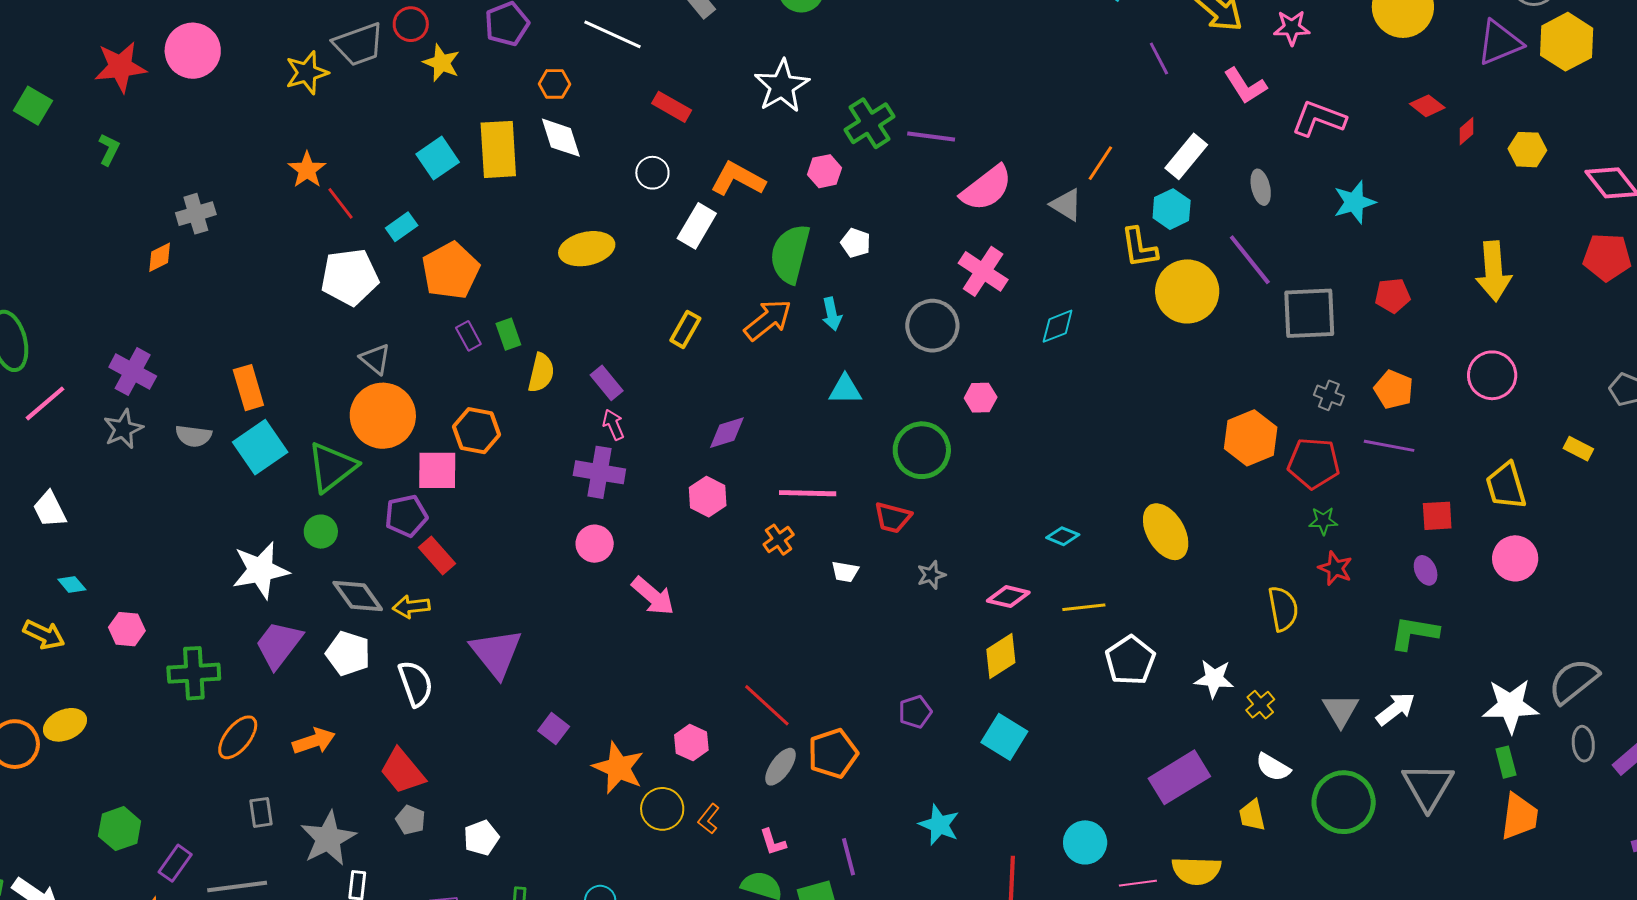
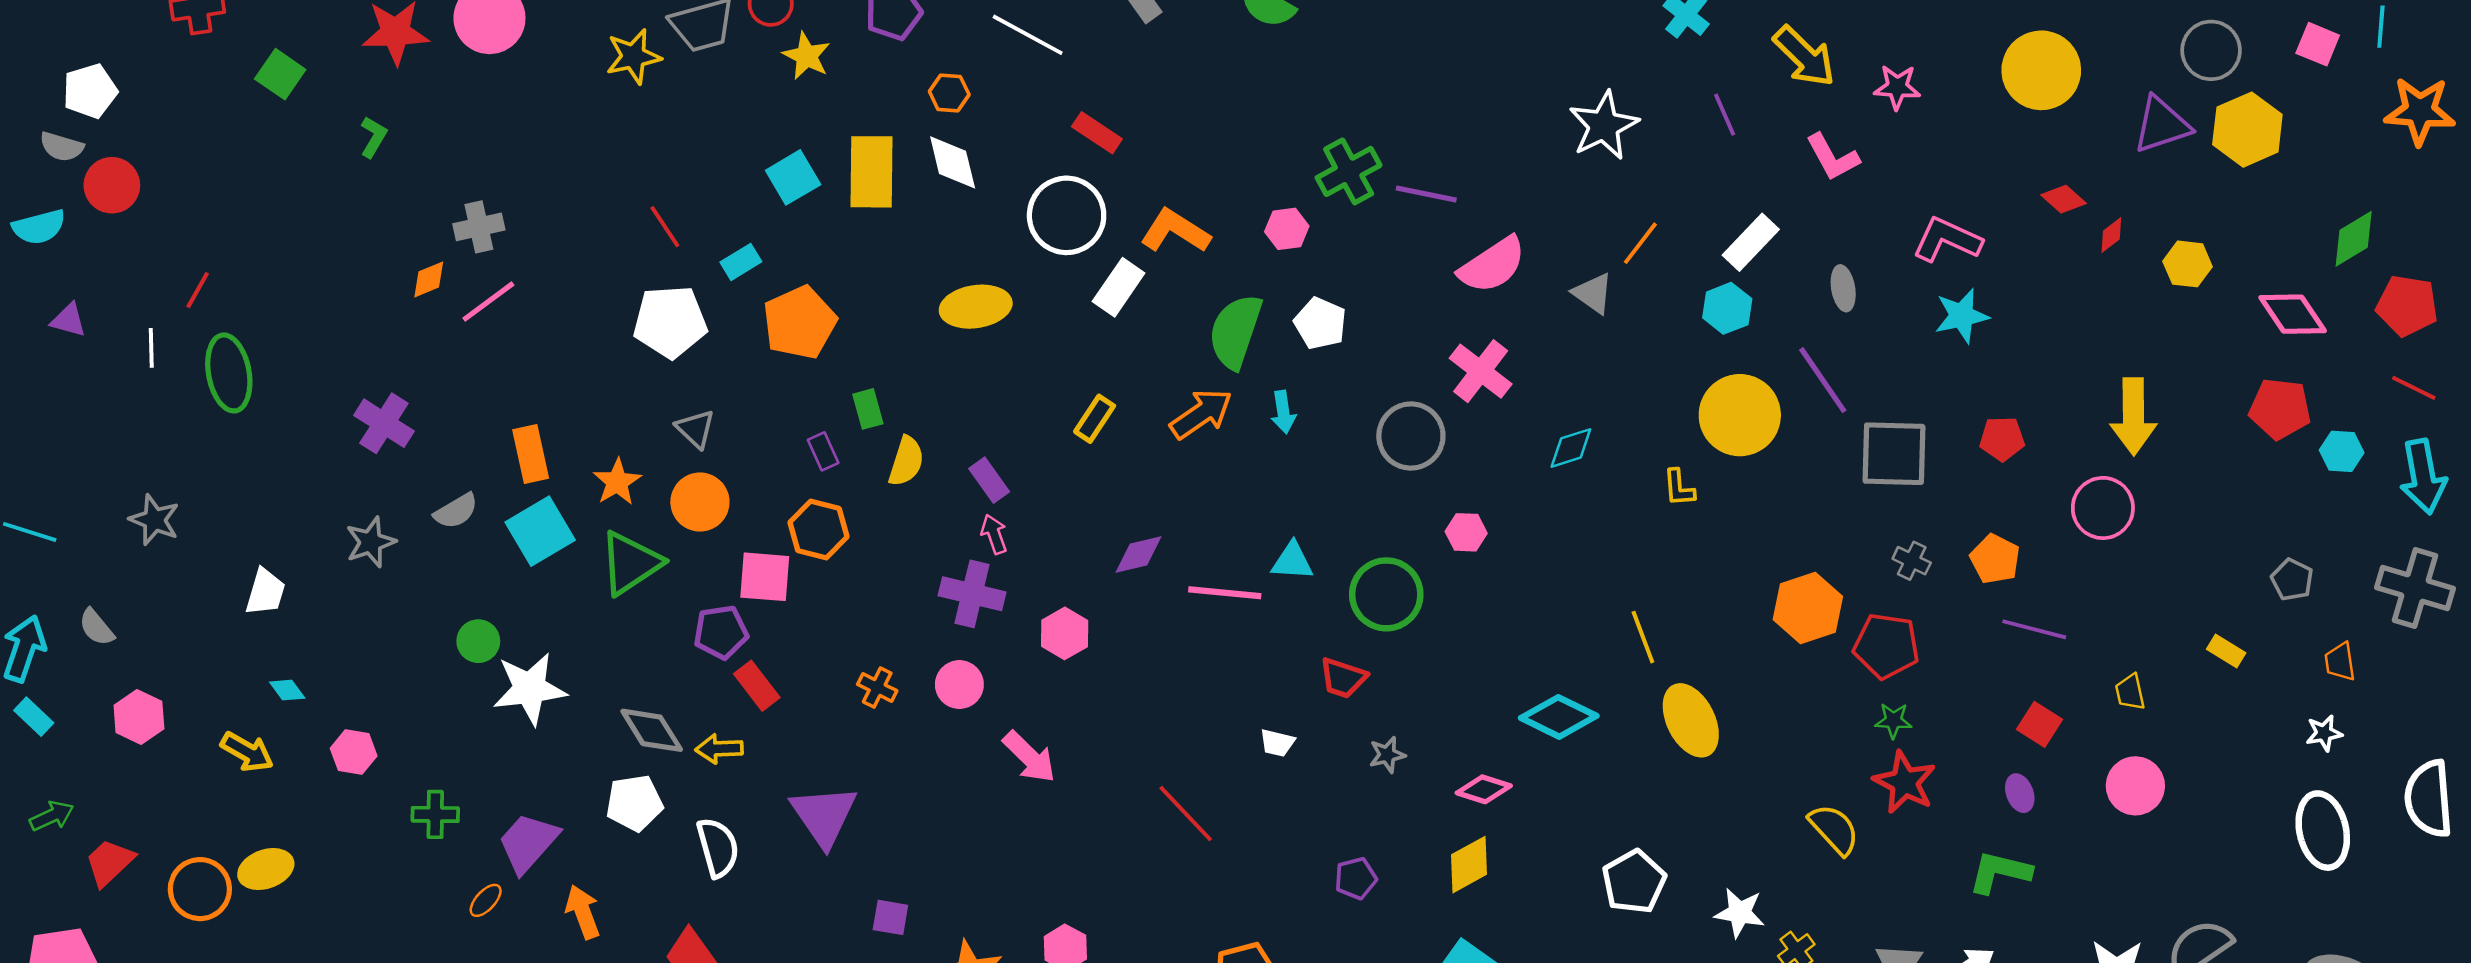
white star: (782, 86) -> (1604, 126), moved
pink L-shape: (1319, 119) -> (1947, 240), moved
orange star: (307, 170) -> (617, 482), moved
white circle: (652, 173) -> (1067, 215), size x1.8
white pentagon: (856, 243) -> (1320, 323), size x1.4
yellow L-shape: (1139, 248) -> (1679, 488), moved, size x0.7
purple rectangle: (468, 336) -> (823, 451), moved
pink circle: (1492, 375) -> (2103, 508), moved
cyan triangle: (845, 390) -> (1292, 561), moved
pink line: (45, 403) -> (488, 302), moved
orange circle: (383, 416) -> (700, 502), size x0.7
gray star: (123, 429) -> (371, 542), moved
gray semicircle: (194, 436) -> (456, 511), turned -42
purple line: (1389, 446) -> (2034, 629), moved
yellow trapezoid: (1506, 486) -> (2130, 692), size x0.6
pink line: (808, 493) -> (1225, 593), moved
pink hexagon: (708, 497) -> (1065, 633), moved
white trapezoid: (50, 509) -> (265, 592), turned -141
red square: (1437, 516) -> (2040, 724), turned 32
green circle: (321, 532) -> (478, 641), moved
cyan diamond: (1063, 536) -> (1559, 717), size x1.8
orange cross: (779, 540) -> (877, 688), moved, turned -32
red star: (1335, 568) -> (1905, 782), size x1.4
yellow line: (1084, 607) -> (1643, 637), moved, turned 72
yellow semicircle: (1283, 609) -> (1834, 829), turned -36
purple trapezoid: (279, 644) -> (528, 843), moved
white pentagon: (348, 653) -> (634, 803), turned -30
green cross: (194, 673) -> (435, 814), size x0.7
red line: (767, 705) -> (1186, 814), moved
purple pentagon: (915, 712) -> (1356, 878), moved
purple square: (554, 729) -> (890, 917), turned -32
orange ellipse: (238, 737) -> (486, 900), size x0.6
orange arrow: (314, 741) -> (583, 912), turned -96

